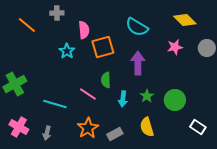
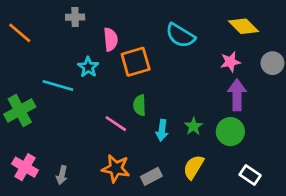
orange line: (27, 25) -> (20, 33), moved
purple arrow: (138, 63) -> (237, 95), moved
cyan line: (55, 104) -> (58, 85), moved
yellow semicircle: (147, 127) -> (193, 167), turned 48
white rectangle: (198, 127) -> (250, 175), moved
orange star: (88, 128) -> (116, 168), turned -30

